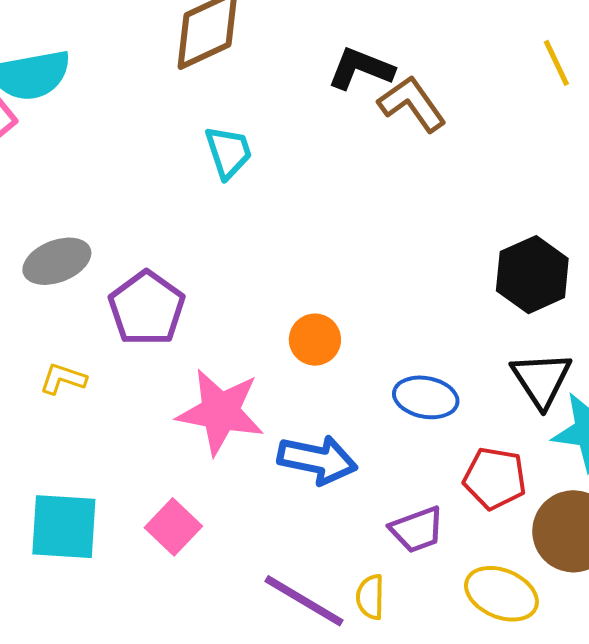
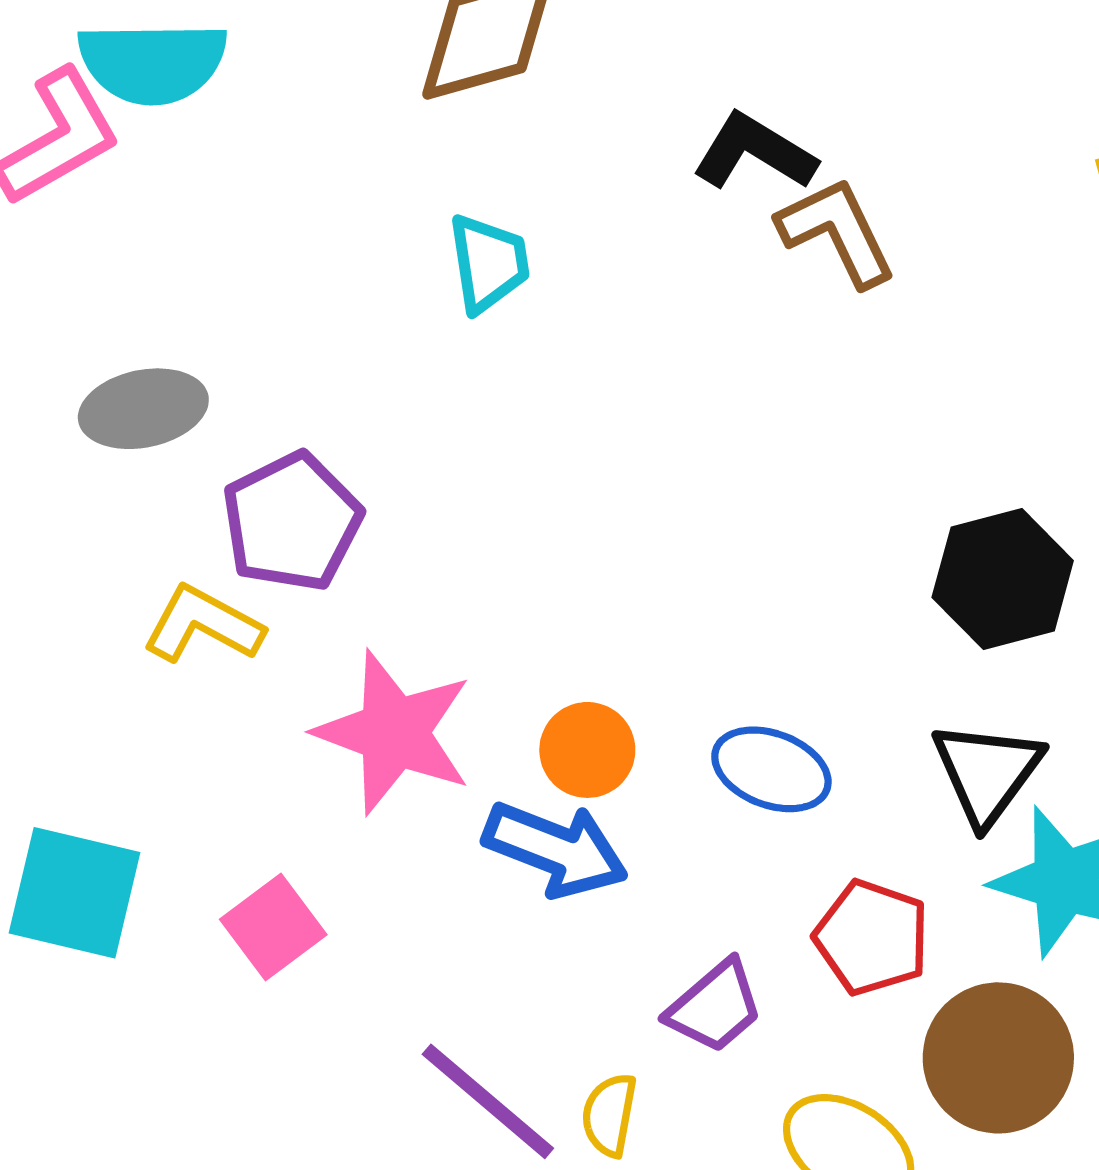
orange circle: (315, 340) -> (587, 750), moved
yellow L-shape: (63, 379) -> (203, 625), moved, size x1.4
purple trapezoid: (417, 530) -> (715, 1007), turned -30

